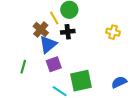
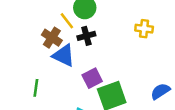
blue triangle: (48, 44) -> (64, 55), turned -48
purple square: (54, 64) -> (92, 78), moved

